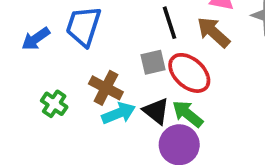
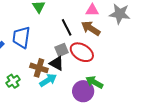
green cross: (54, 104) -> (13, 81), turned 32
black triangle: (156, 111) -> (57, 63), moved
green arrow: (188, 114) -> (94, 82), moved

